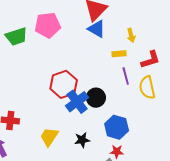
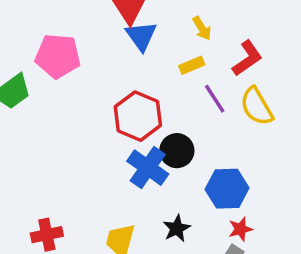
pink pentagon: (48, 25) -> (58, 56), turned 30
blue triangle: (97, 29) -> (141, 36), turned 42
red hexagon: (64, 84) -> (138, 116), moved

